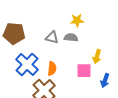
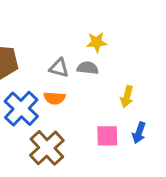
orange semicircle: (52, 69) -> (54, 98), moved, turned 88
pink square: (84, 71) -> (107, 136), moved

